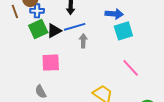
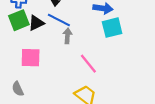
blue line: (75, 27) -> (59, 20), turned 40
pink line: (131, 68) -> (88, 64), moved

